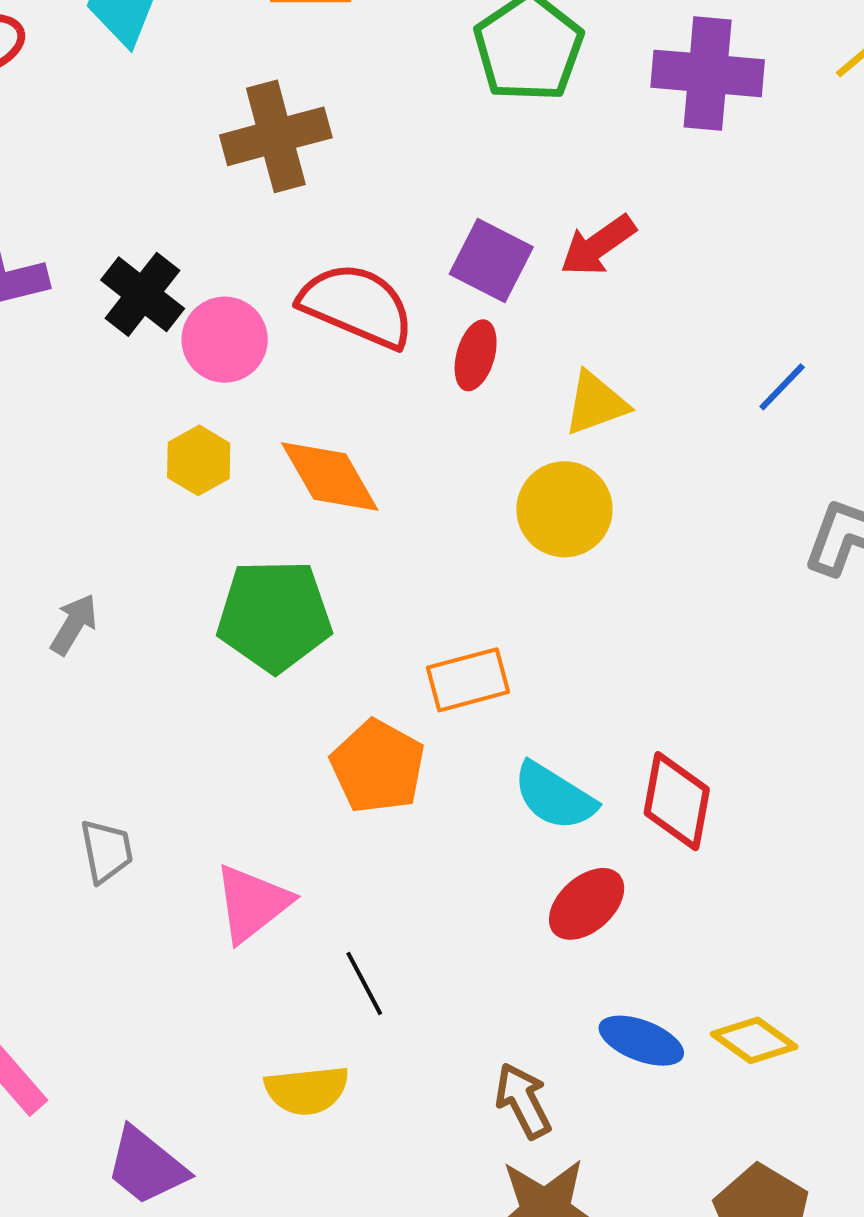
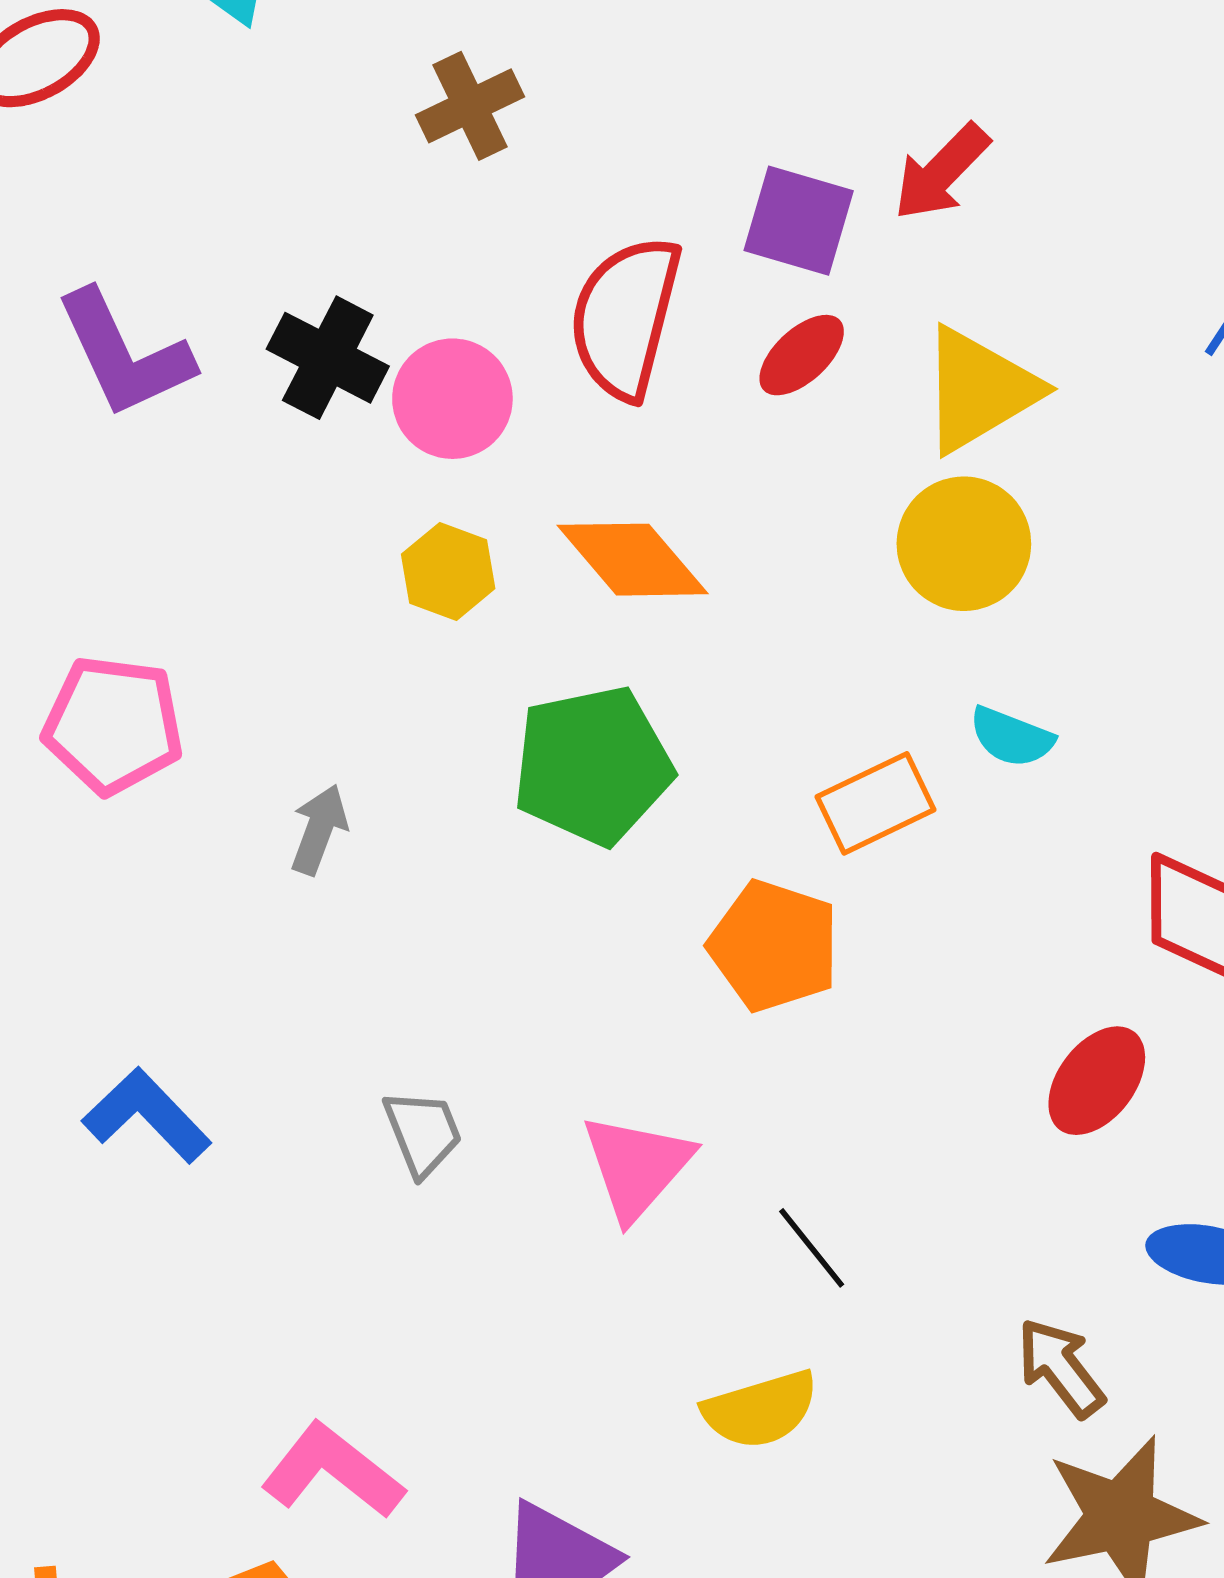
brown cross: (276, 136) -> (470, 106), size x0.7
red semicircle: (357, 305) -> (625, 317), turned -88
red ellipse: (476, 355) -> (802, 355), turned 42
yellow triangle: (596, 403) -> (979, 390), size x1.4
cyan semicircle: (554, 796) -> (1011, 737), moved, size x0.7

